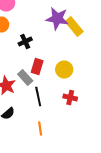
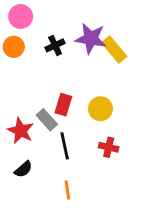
black cross: (25, 42) -> (55, 45), moved

